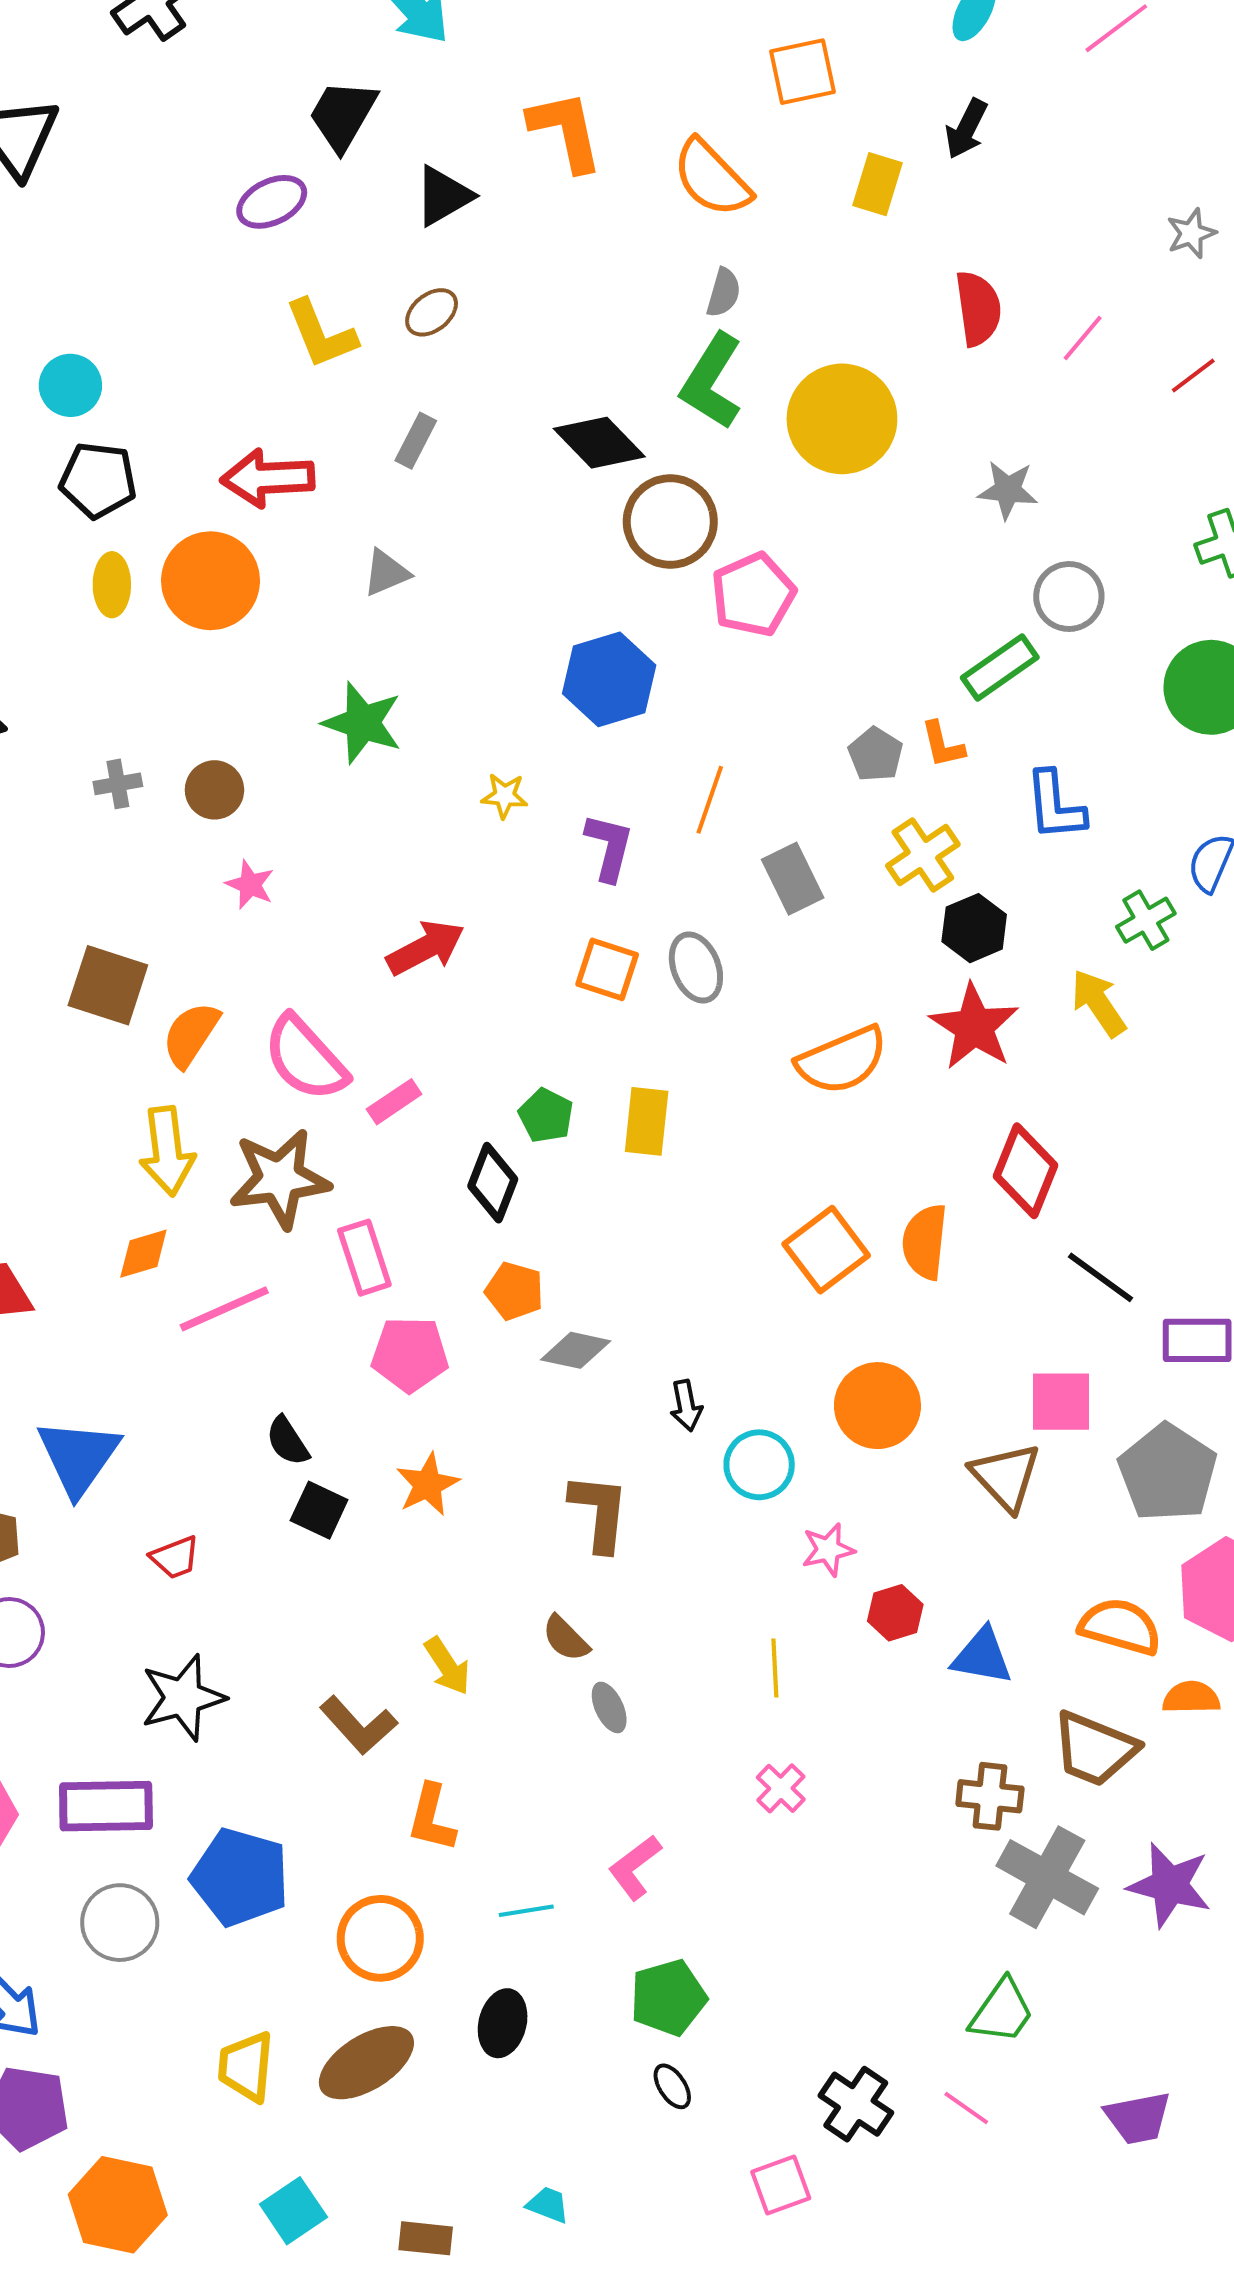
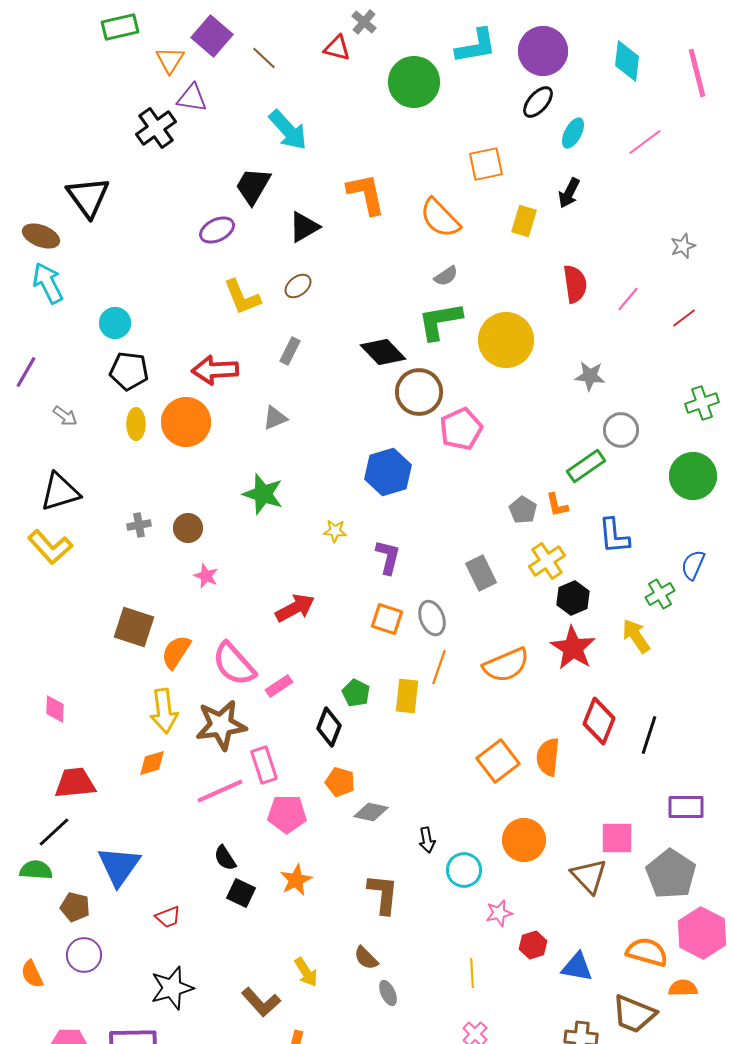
gray semicircle: (724, 293) -> (446, 276), turned 40
green L-shape: (712, 381) -> (440, 321), turned 48
orange line: (710, 800) -> (439, 667), moved
black line: (1100, 1277) -> (649, 735), moved, turned 72
pink line: (224, 1309) -> (220, 791), moved

